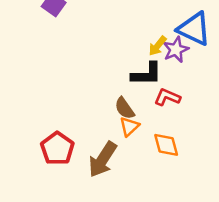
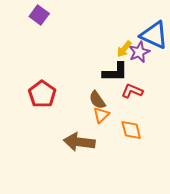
red pentagon: (57, 148) -> (42, 94), moved
brown arrow: (103, 159) -> (79, 142), turned 64

